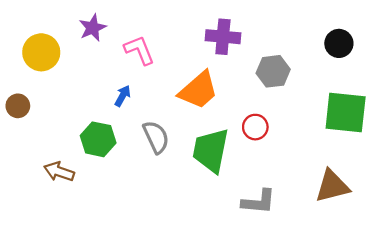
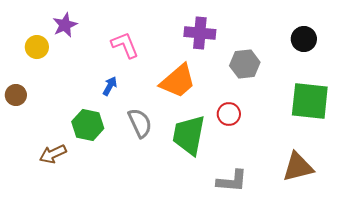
purple star: (93, 28) -> (65, 25), moved
yellow circle: (41, 52) -> (37, 47), size x0.7
brown arrow: (59, 172) -> (53, 154), turned -44

